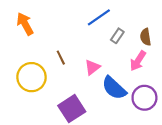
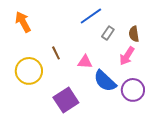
pink triangle: (92, 67) -> (85, 62), turned 42

